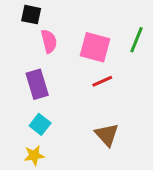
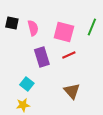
black square: (31, 15) -> (12, 23), moved
purple rectangle: (37, 84) -> (42, 57), moved

